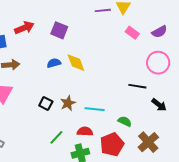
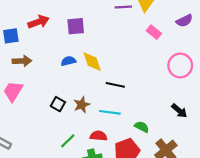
purple square: (59, 30) -> (76, 26), turned -30
purple semicircle: (159, 32) -> (184, 21), moved
black line: (137, 86) -> (115, 85), moved

